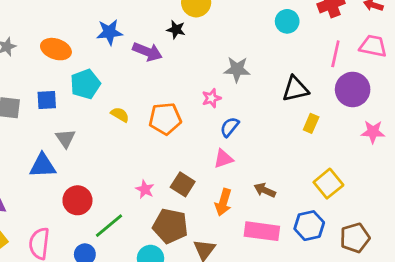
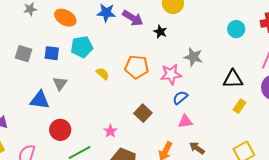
black star: (176, 29) -> (160, 32), moved
purple arrow: (147, 52) -> (133, 18), moved
pink star: (211, 98) -> (171, 74), size x1.5
orange pentagon: (165, 119) -> (137, 67), moved
pink triangle: (223, 159) -> (185, 121), moved
brown square: (183, 184) -> (143, 113), moved

